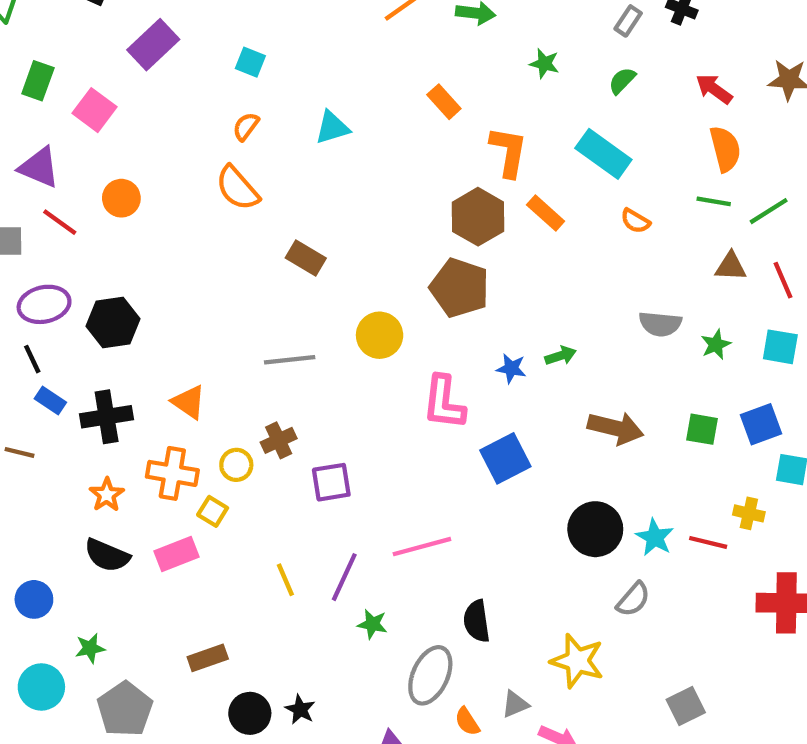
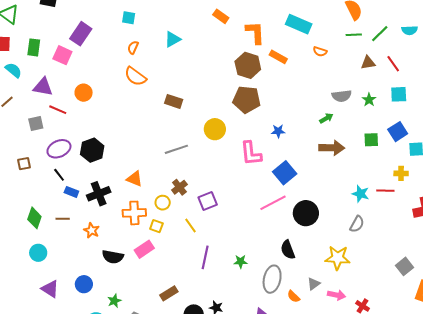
purple rectangle: (153, 45) -> (81, 34), moved
green arrow: (561, 356) -> (326, 118), moved
orange star: (107, 495) -> (92, 230), moved
black circle: (595, 529) -> (306, 213), moved
pink line: (422, 547) -> (273, 203), moved
purple line: (344, 577) -> (205, 257), moved
yellow line: (285, 580) -> (191, 225), moved
gray square: (686, 706) -> (404, 266), moved

